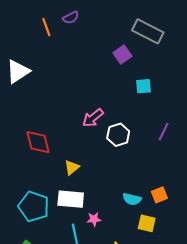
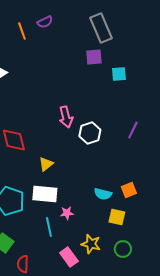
gray rectangle: (148, 31) -> (101, 28), moved, turned 40
purple square: (122, 55) -> (94, 57), turned 30
cyan square: (144, 86) -> (119, 74), moved
pink arrow: (93, 118) -> (66, 117), turned -65

